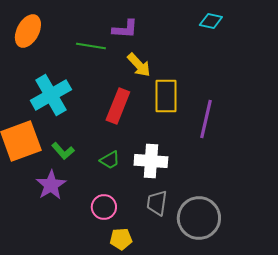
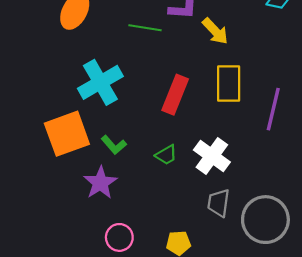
yellow arrow: (139, 65) -> (215, 31), moved
white cross: (151, 161) -> (212, 156), turned 32
pink circle: (104, 207) -> (119, 237), moved

